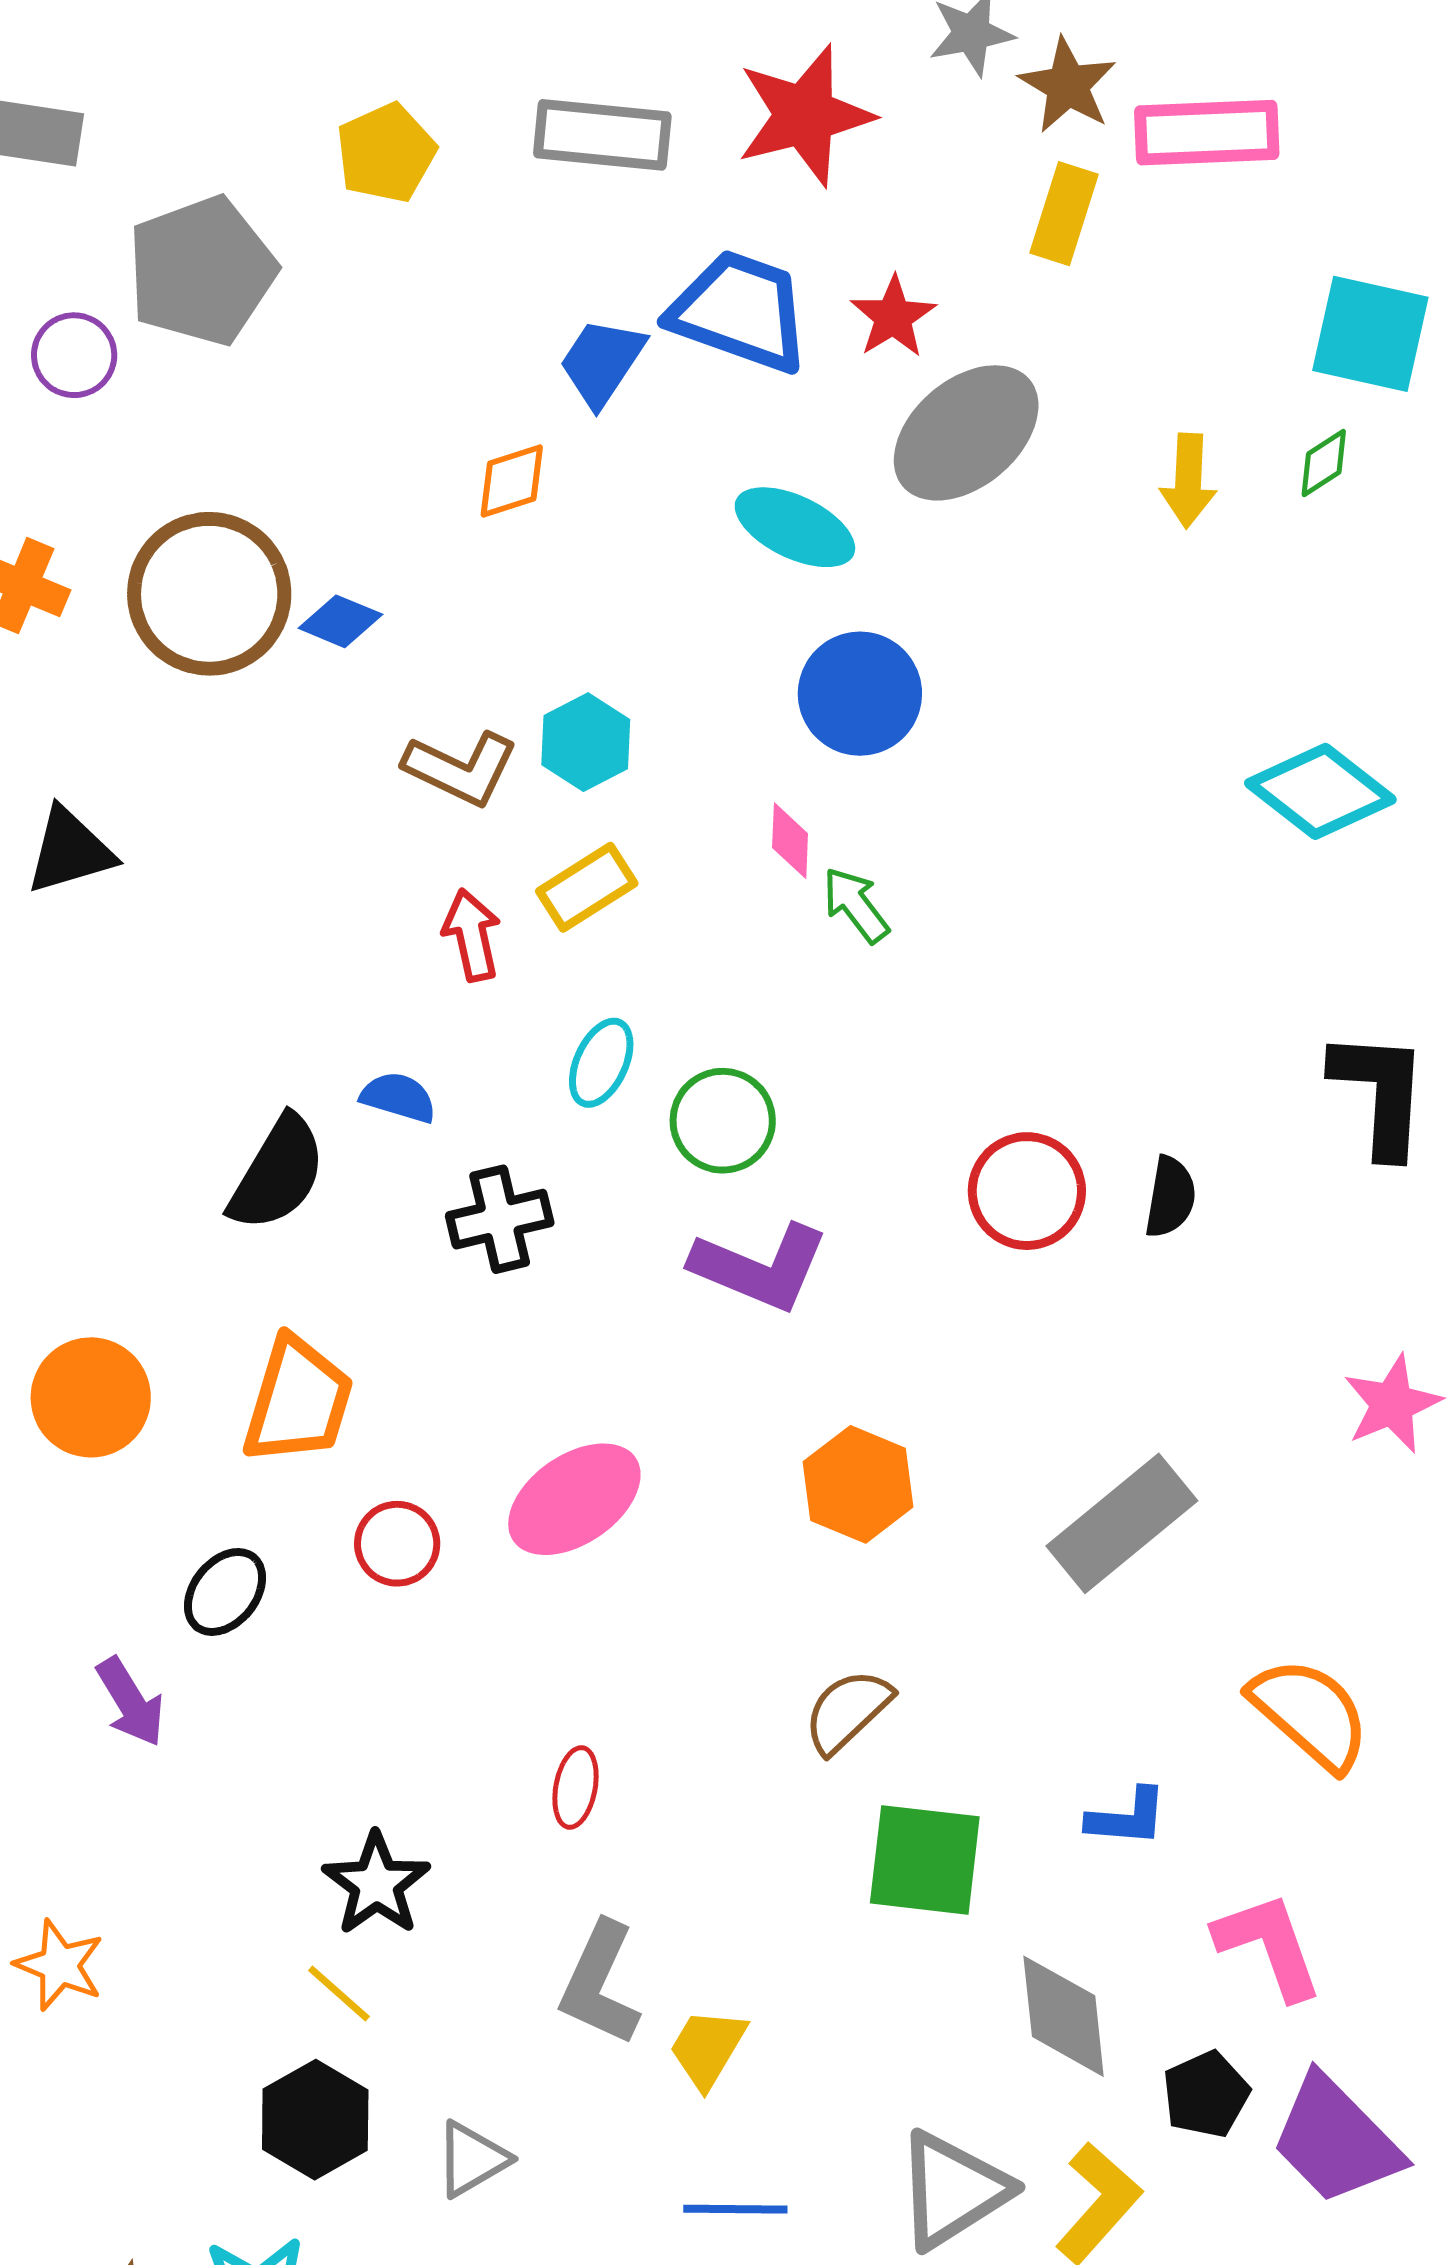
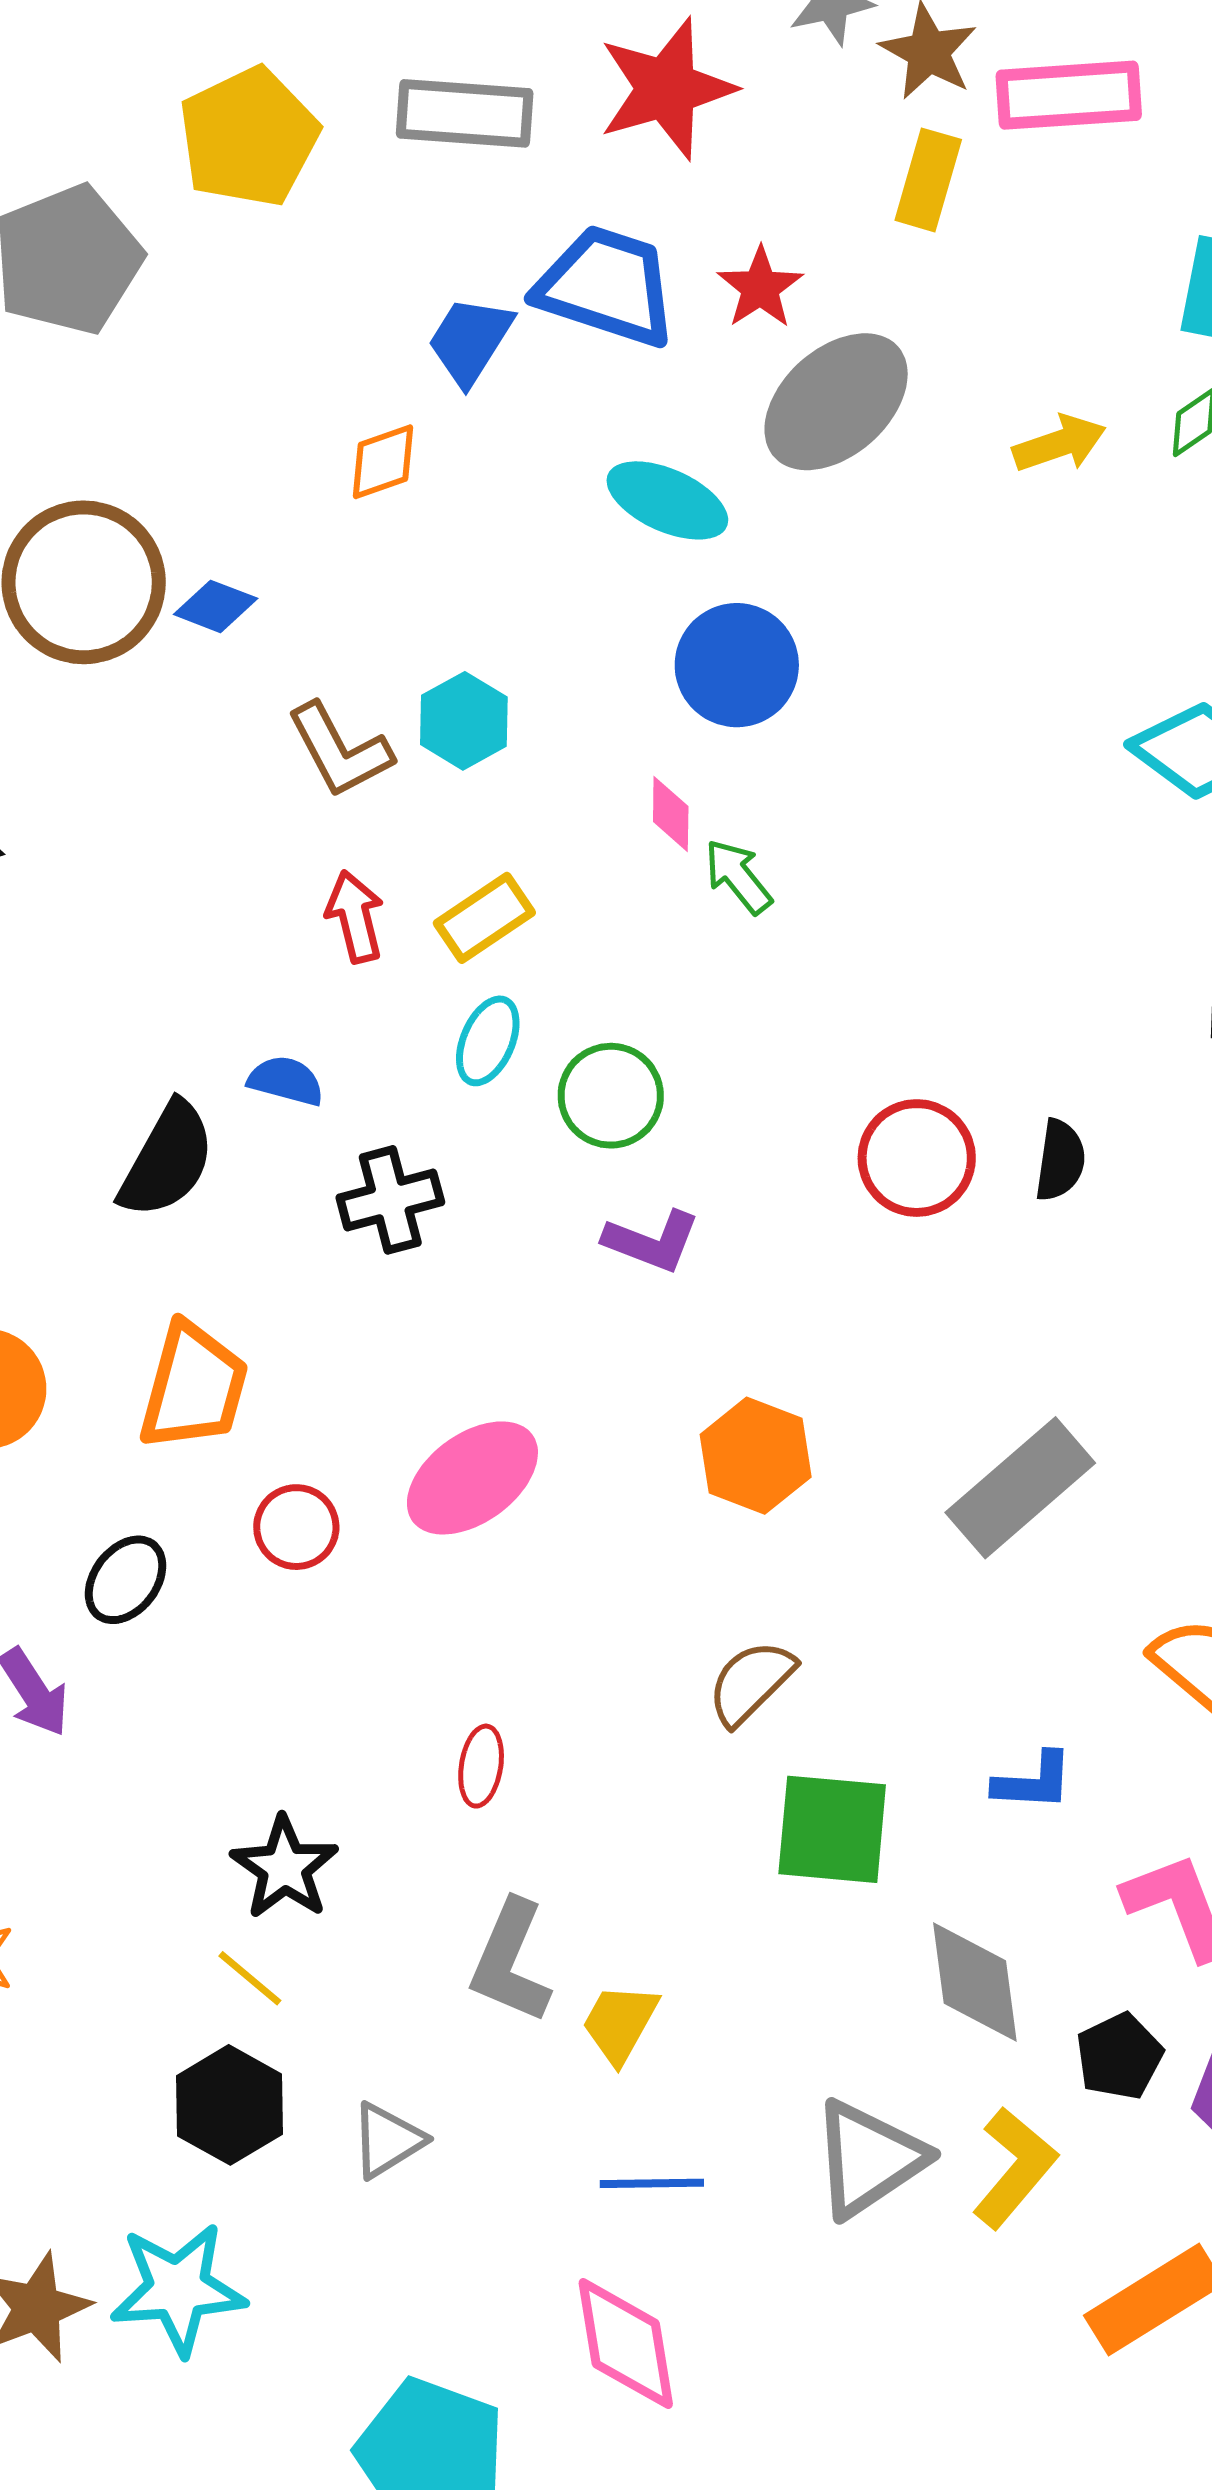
yellow pentagon: (386, 153) -> (249, 137), size x1.4
yellow arrow: (1188, 481) -> (1059, 444), turned -110
brown L-shape: (461, 768) -> (340, 750), turned 38
yellow rectangle: (587, 887) -> (484, 918), moved
purple L-shape: (760, 1267) -> (652, 1241), size x0.7

